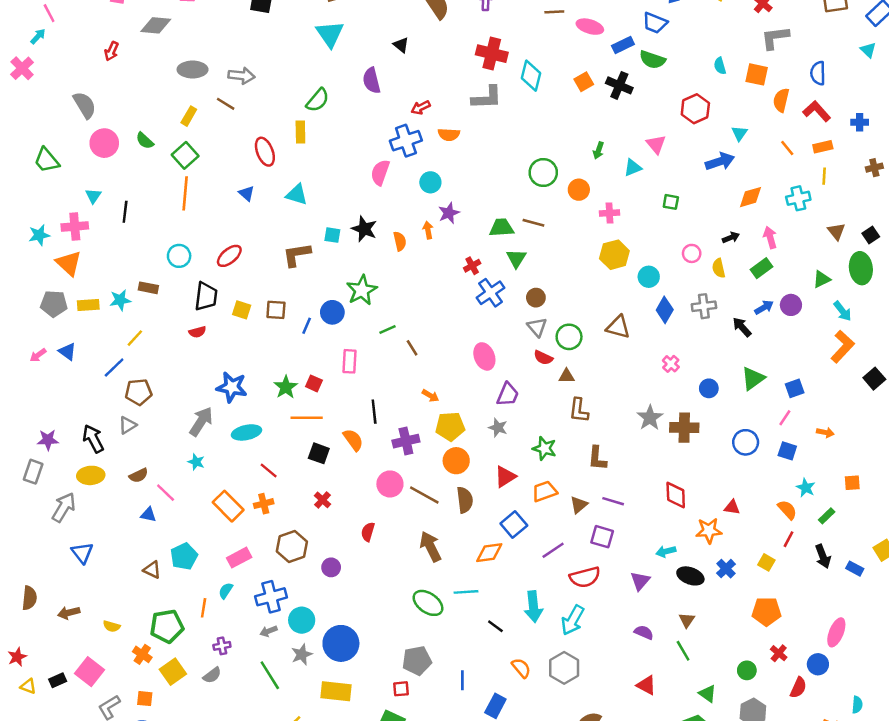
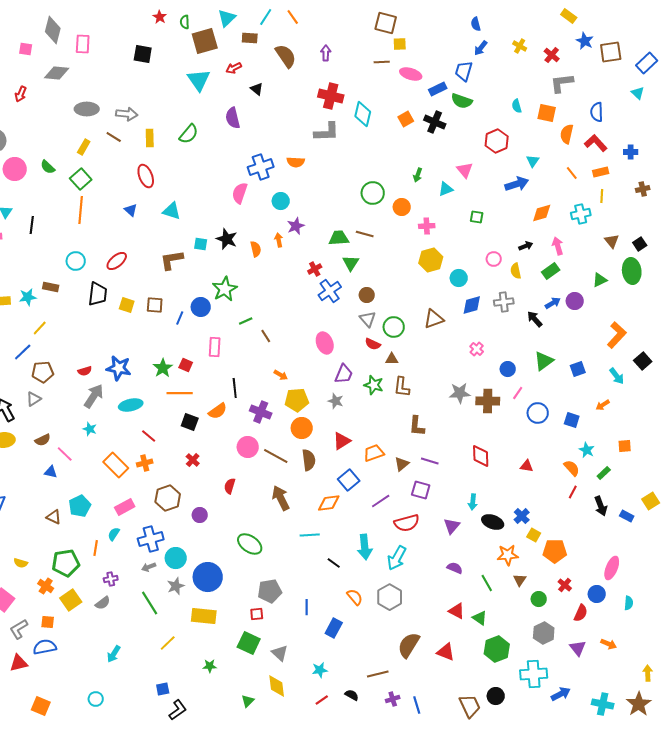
blue trapezoid: (655, 23) -> (464, 71), turned 85
red arrow: (421, 108) -> (234, 68), moved
yellow rectangle: (300, 132) -> (150, 138), moved
blue diamond: (665, 310) -> (472, 305), turned 45
cyan arrow: (842, 311) -> (617, 376), moved
brown triangle: (618, 327) -> (434, 319), turned -35
red semicircle: (197, 332) -> (85, 371), moved
gray star: (650, 418) -> (460, 393), turned 30
pink line: (785, 418) -> (518, 393), moved
orange arrow: (825, 432) -> (603, 405), turned 136
orange semicircle: (353, 440) -> (218, 411), turned 90
purple cross: (406, 441) -> (261, 412), turned 35
green star: (544, 448) -> (374, 385), moved
orange star: (709, 531) -> (508, 555), moved
cyan arrow: (666, 551) -> (473, 502), turned -70
yellow square: (766, 562) -> (534, 535), moved
green ellipse: (428, 603) -> (250, 544), moved
brown triangle: (687, 620) -> (520, 580), moved
green triangle: (708, 694) -> (480, 618), moved
cyan semicircle: (857, 705) -> (629, 603), moved

